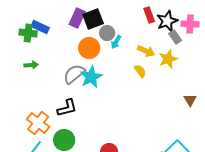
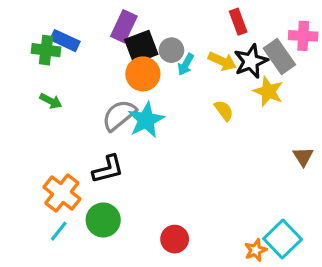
black square: (93, 19) -> (141, 47), moved
black star: (167, 21) -> (251, 61), moved
gray rectangle: (175, 37) -> (279, 56), size x1.5
yellow arrow: (146, 51) -> (222, 61), moved
yellow star: (168, 59) -> (268, 91), turned -30
green arrow: (31, 65) -> (51, 101), turned 32

